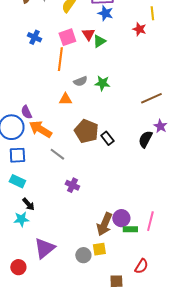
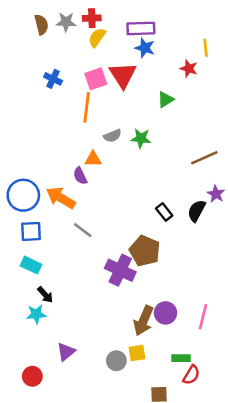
red triangle: (88, 34) -> (123, 75), size x1.6
green triangle: (99, 41) -> (165, 100), moved
purple semicircle: (26, 112) -> (80, 176), moved
brown pentagon: (86, 131) -> (145, 251), moved
black rectangle: (107, 138) -> (164, 212), moved
purple cross: (72, 185) -> (120, 270), moved, size x1.6
green rectangle: (130, 229) -> (181, 358), moved
purple triangle: (44, 248) -> (66, 352), size x0.7

